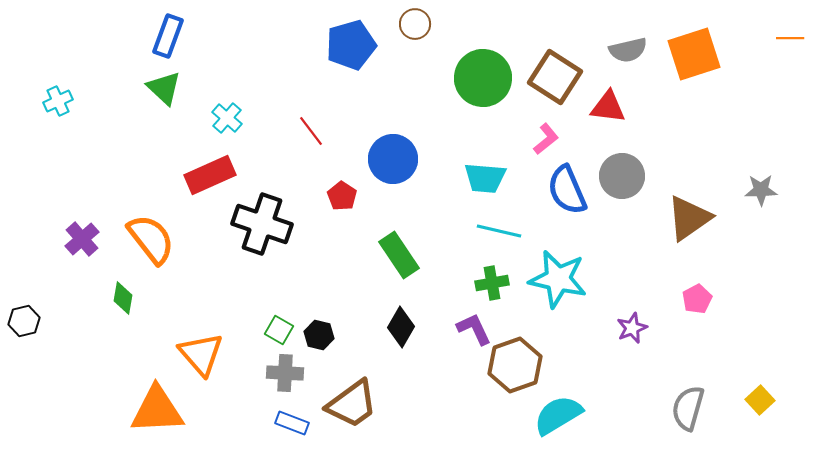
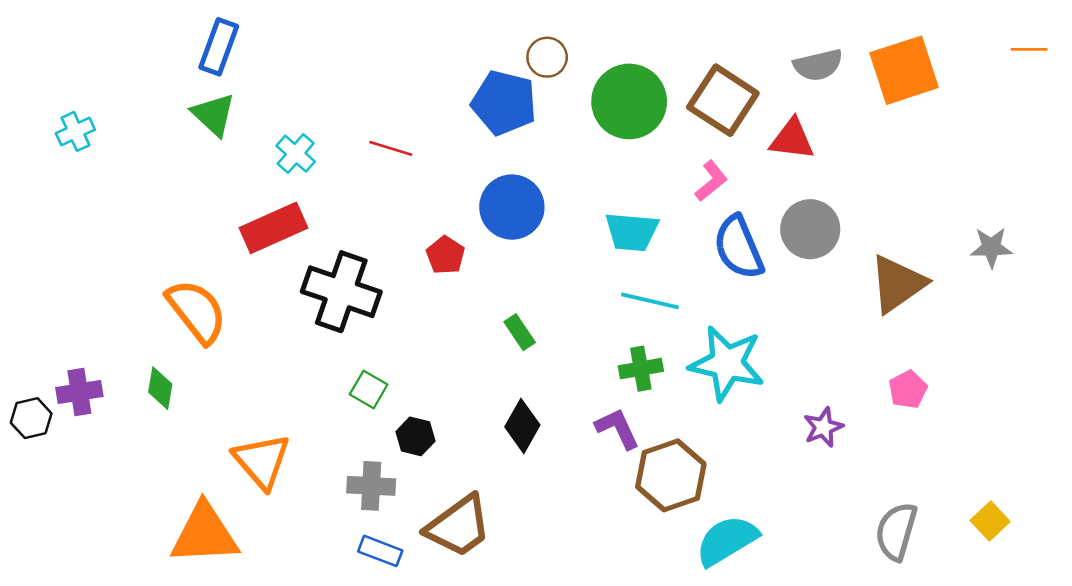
brown circle: (415, 24) -> (547, 57), moved
blue pentagon: (351, 45) -> (504, 103), moved, turned 30
red line: (311, 131) -> (391, 148), moved, turned -36
purple cross: (82, 239) -> (79, 392), moved, turned 32
green rectangle: (399, 255) -> (520, 332), size x0.6
green square: (279, 330) -> (369, 389), moved

